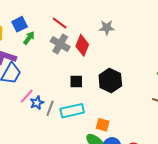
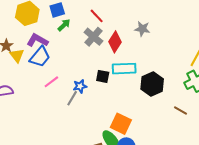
black hexagon: (110, 81) -> (152, 84), moved
blue star: (37, 103) -> (80, 86), moved
cyan rectangle: (72, 111) -> (124, 69), moved
orange square: (103, 125) -> (121, 124), size x1.5

